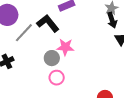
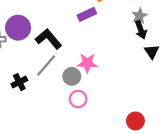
black L-shape: (48, 23) -> (49, 39), moved
gray line: (24, 33) -> (46, 65), moved

